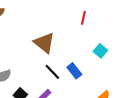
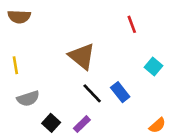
red line: (83, 18) -> (132, 24), turned -32

